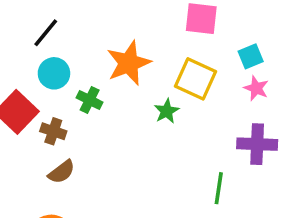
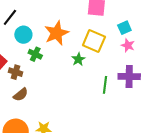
cyan circle: (54, 73) -> (23, 35), moved
green line: (219, 188) -> (105, 85), moved

